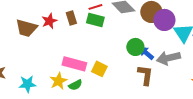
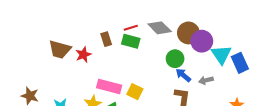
red star: (49, 21) -> (83, 55), moved
green circle: (135, 47) -> (175, 59), moved
gray arrow: (168, 58) -> (206, 80), size x0.6

